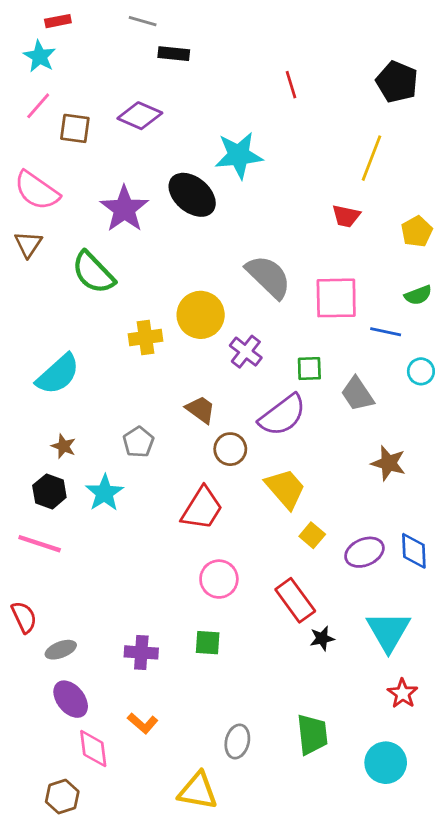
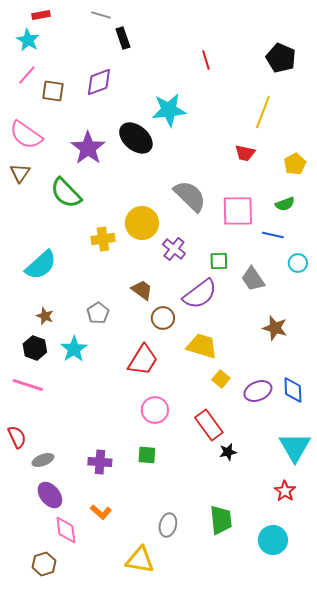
black rectangle: (174, 54) -> (123, 38), turned 65
purple diamond: (140, 116) -> (99, 82), turned -44
green semicircle: (418, 295) -> (285, 204), moved
yellow trapezoid: (285, 489) -> (202, 346), turned -32
cyan triangle: (388, 631) -> (295, 447), moved

